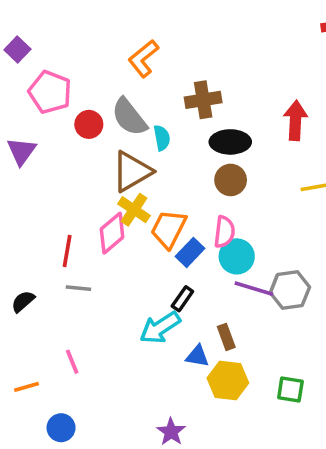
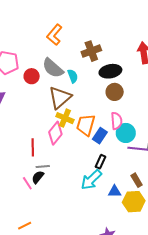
black semicircle: (23, 301) -> (38, 177), moved
brown rectangle: (226, 337) -> (137, 180), moved
pink line: (72, 362) -> (27, 183), moved

